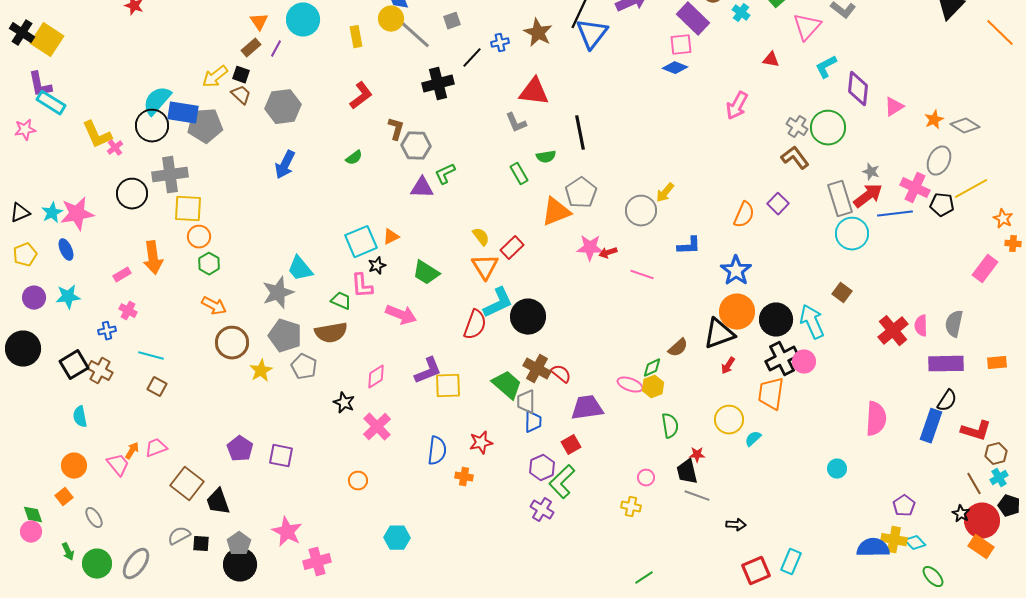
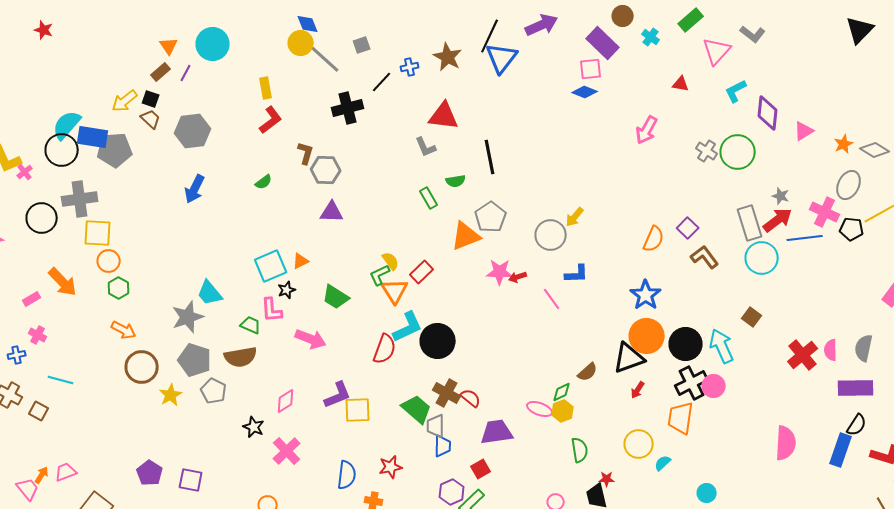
yellow rectangle: (356, 37) -> (266, 88), moved
brown L-shape: (795, 158) -> (705, 257), moved
green L-shape: (445, 174) -> (380, 275), moved
blue L-shape: (689, 246) -> (577, 274), moved
orange arrow: (153, 258) -> (63, 282), turned -36
pink line: (642, 275) -> (552, 299), turned 35
brown square: (157, 387) -> (39, 411), moved
cyan circle: (837, 469) -> (707, 493), moved

